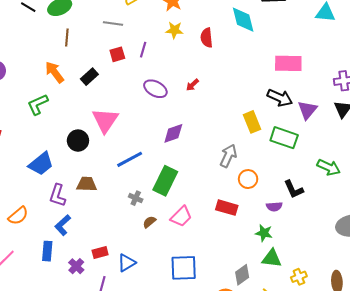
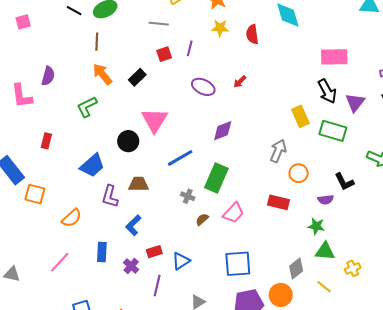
brown line: (67, 37) -> (97, 42), moved
black arrow: (280, 98) -> (327, 91), turned 40
blue L-shape: (63, 225) -> (133, 225), moved

